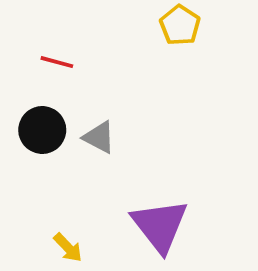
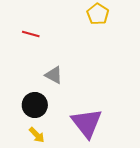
black circle: (42, 130) -> (35, 105), moved

